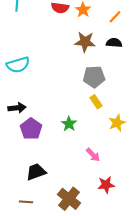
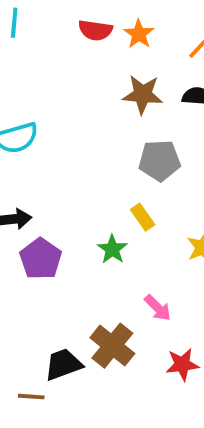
yellow rectangle: (96, 102) -> (143, 217), moved
black trapezoid: (36, 172) -> (63, 364), moved
brown cross: (69, 199) -> (112, 346), moved

